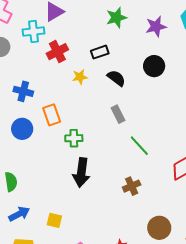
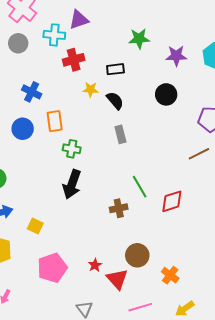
black semicircle: (116, 78) -> (115, 101), moved
green line: (139, 146) -> (140, 187), moved

